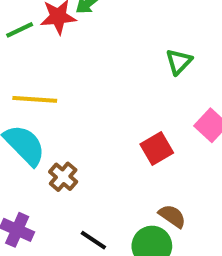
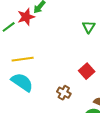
brown cross: (63, 177) -> (64, 93), moved

